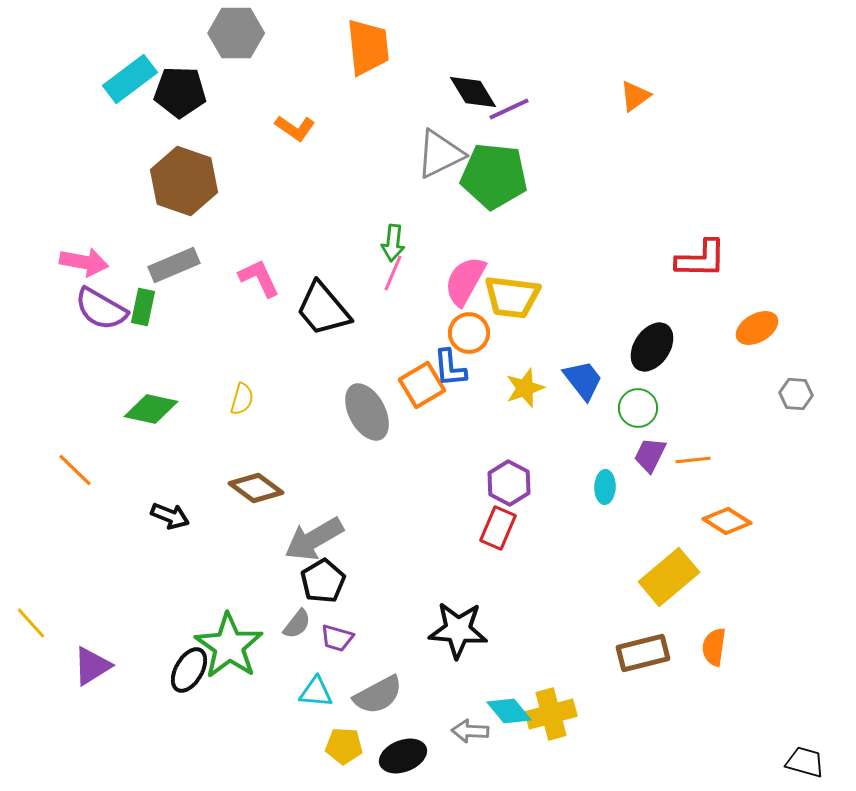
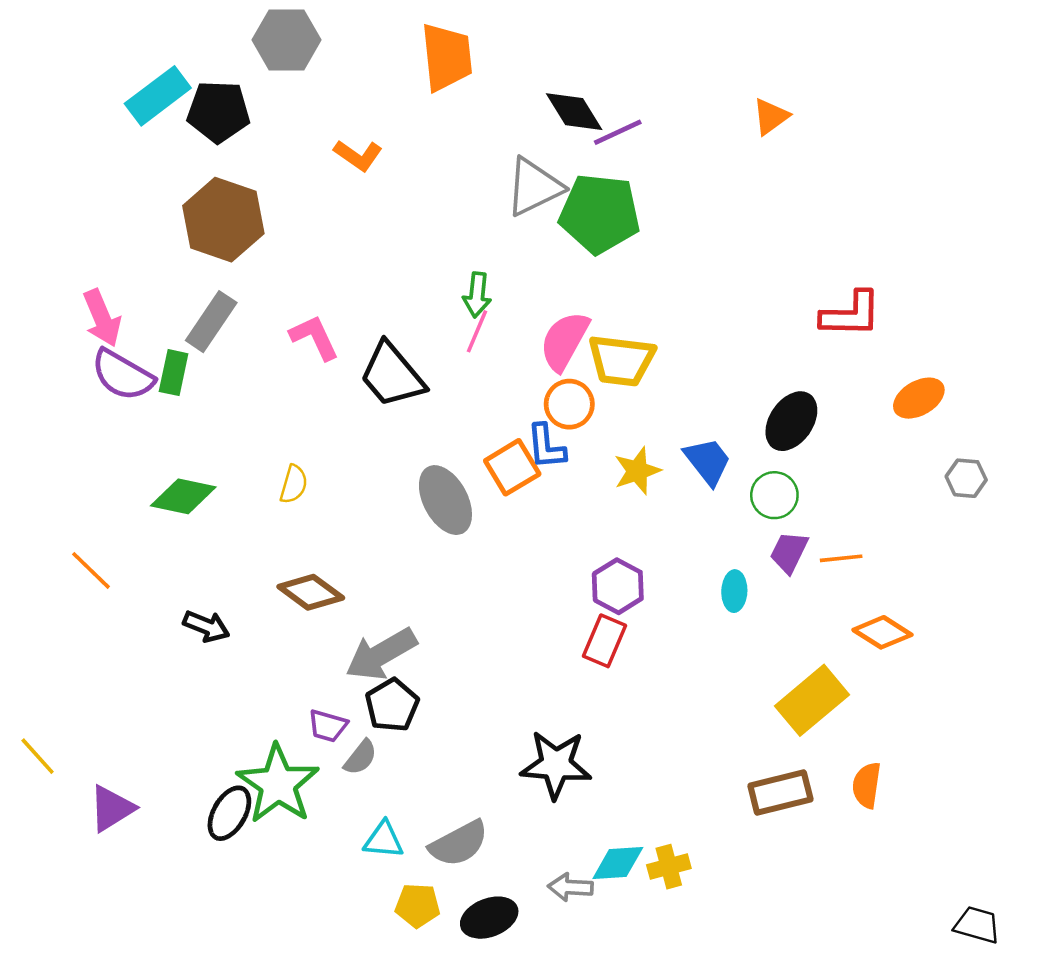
pink arrow: (84, 262) -> (102, 318), turned 57
gray rectangle: (174, 265) -> (211, 322), turned -33
purple trapezoid: (337, 638) -> (328, 726), moved
cyan diamond: (509, 711) -> (618, 863), turned -54
yellow cross: (551, 714) -> (669, 867), size x0.7

